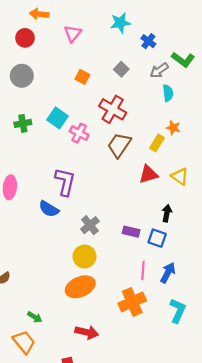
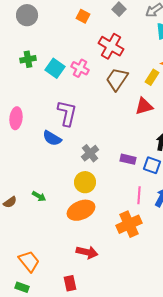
cyan square: (57, 118) -> (55, 68), moved
green arrow: (35, 317) -> (39, 196), moved

